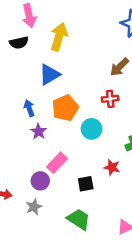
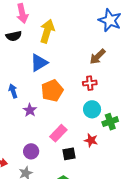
blue arrow: (29, 108) -> (13, 91), moved
cyan circle: (92, 129) -> (92, 109), moved
pink rectangle: (57, 163) -> (58, 133), moved

